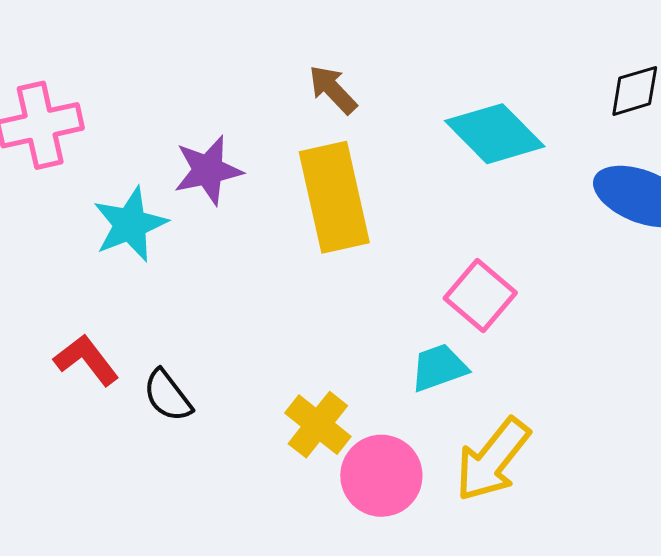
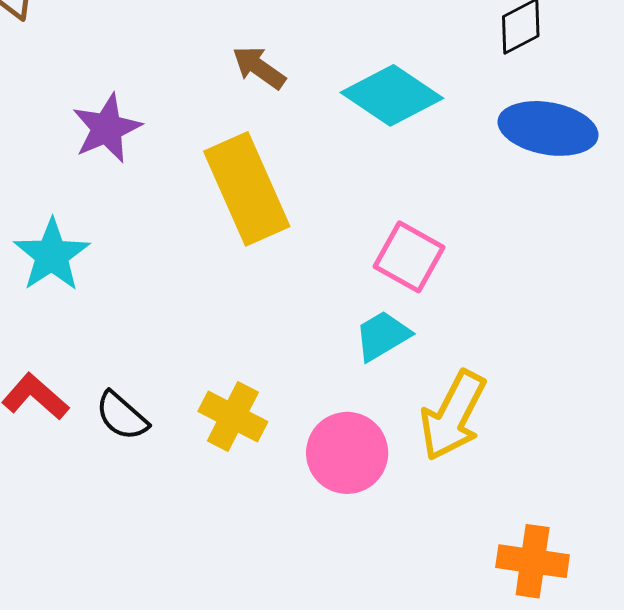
brown arrow: (333, 90) -> (259, 67), moved
purple star: (208, 170) -> (107, 128), moved
yellow cross: (318, 425) -> (233, 416), moved

